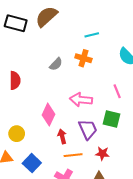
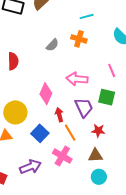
yellow circle: (17, 134) -> (15, 112), size x1.5
orange line: (73, 155) -> (70, 133), turned 66
blue square: (32, 163) -> (40, 133), moved

